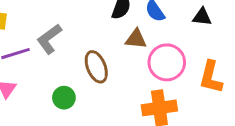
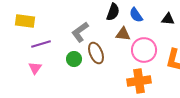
gray L-shape: (49, 39) -> (80, 32), moved
green circle: (64, 98) -> (74, 59), moved

